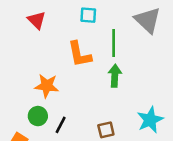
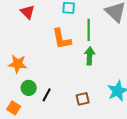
orange star: (47, 86) -> (18, 64), moved

